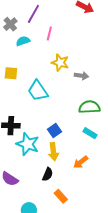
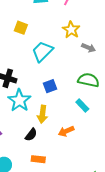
cyan trapezoid: (38, 91) -> (42, 51), turned 65
blue square: (54, 130) -> (50, 86), moved
orange rectangle: (61, 196) -> (38, 159), turned -56

